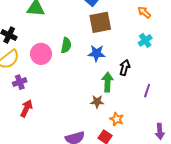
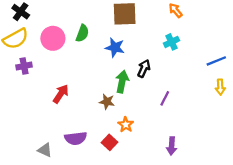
red arrow: (26, 108) -> (61, 94), moved

